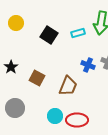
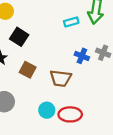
black square: (49, 35) -> (19, 37), moved
brown trapezoid: (68, 86) -> (61, 78), turned 75

